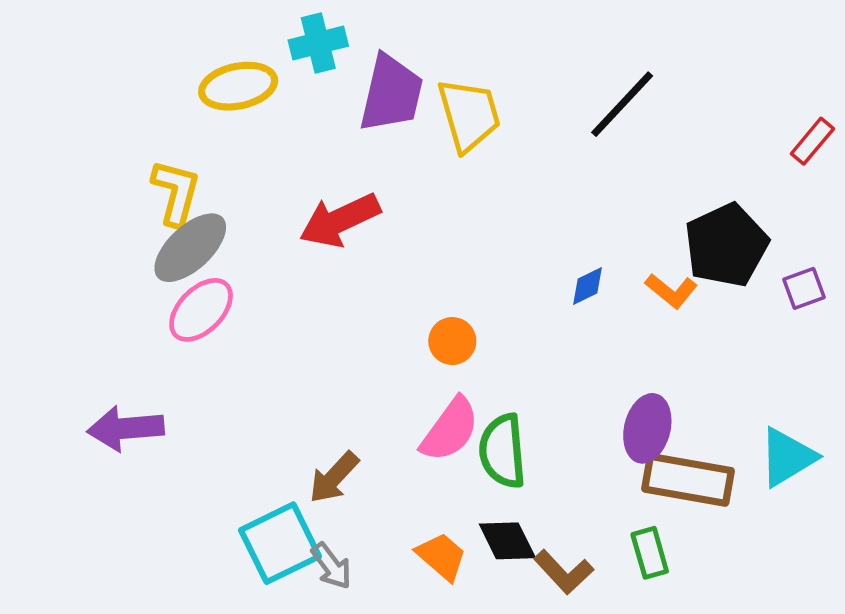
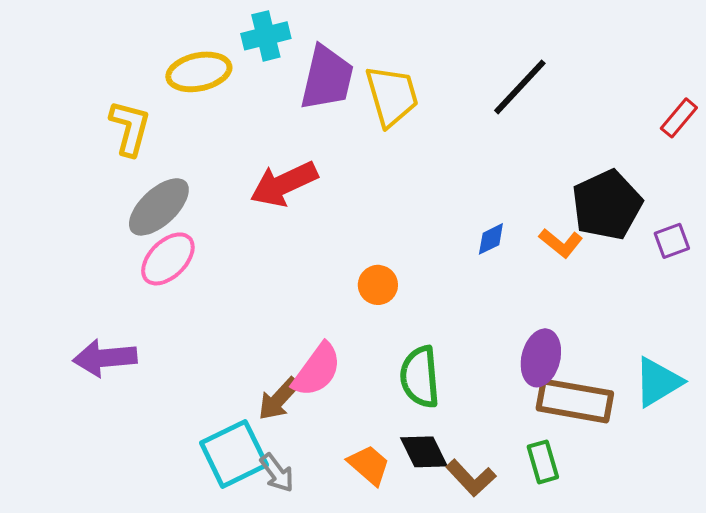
yellow L-shape: (176, 193) -> (130, 128), moved
pink semicircle: (450, 430) -> (317, 370), moved

